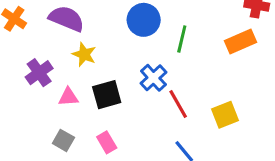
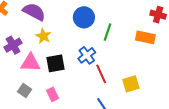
orange rectangle: (240, 41) -> (145, 37), turned 30
pink triangle: (68, 97) -> (30, 63), size x1.5

